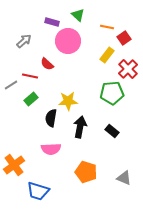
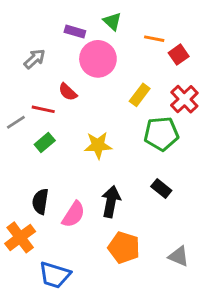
yellow rectangle: (107, 55) -> (140, 95), moved
black semicircle: (51, 118) -> (40, 201), moved
black arrow: (80, 127) -> (111, 201), moved
pink semicircle: (51, 149) -> (73, 214), turned -54

